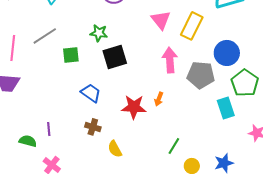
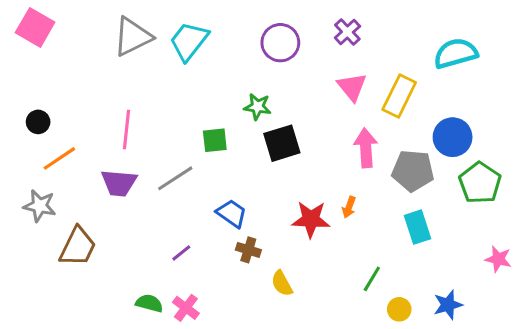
gray line: (45, 36) -> (175, 178), moved
blue trapezoid: (91, 93) -> (232, 213), moved
cyan rectangle: (226, 108) -> (417, 227), moved
purple line: (49, 129) -> (181, 253), turned 56
green semicircle: (28, 141) -> (149, 303), moved

